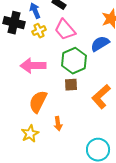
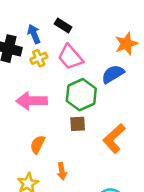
orange semicircle: (38, 102) -> (38, 144), size x0.7

